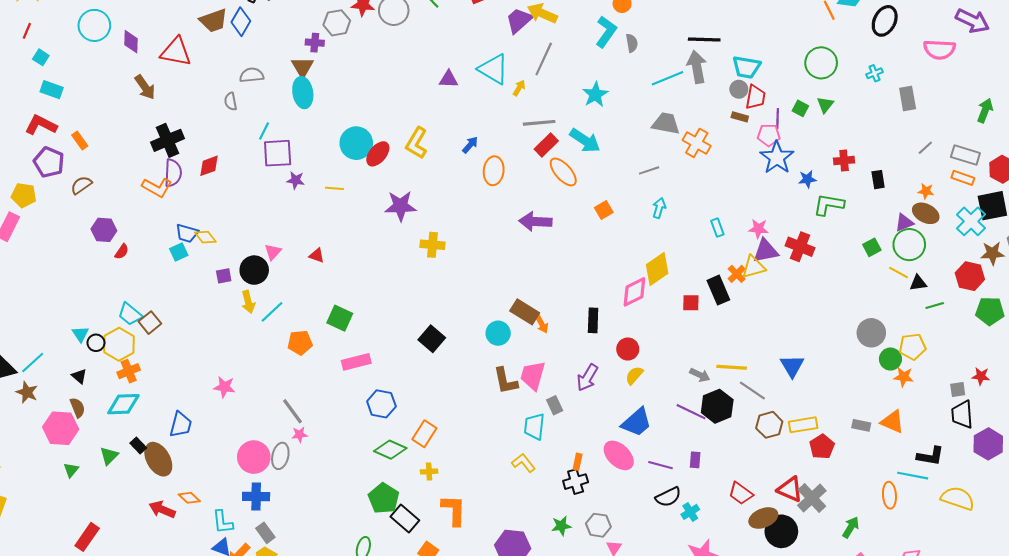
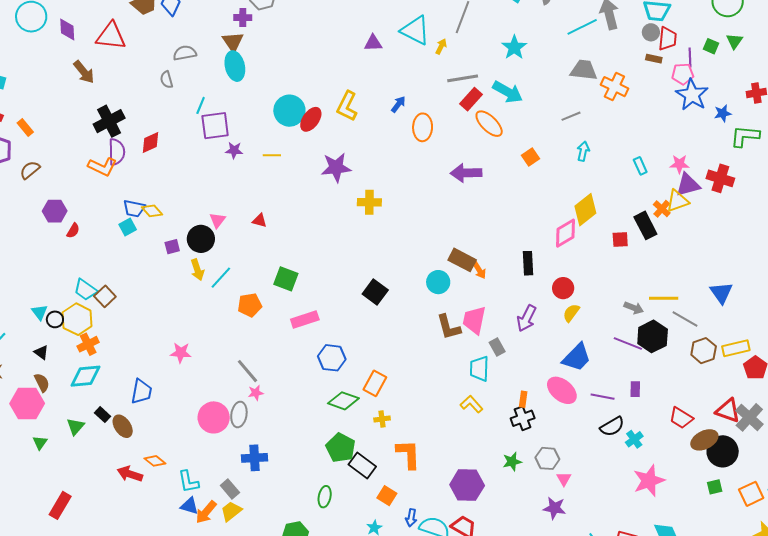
brown ellipse: (158, 459) -> (123, 426), size x0.7
blue cross: (256, 497) -> (255, 458), moved

